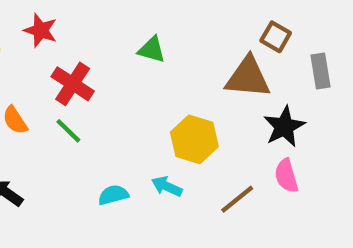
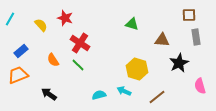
brown square: (276, 37) -> (189, 15), moved, turned -32
green triangle: (152, 50) -> (132, 24), moved
brown triangle: (248, 77) -> (162, 40), size x0.7
pink semicircle: (286, 176) -> (200, 86), moved

